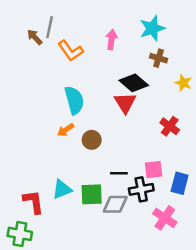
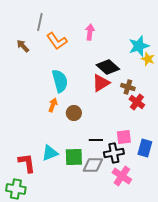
cyan star: (152, 28) -> (139, 46), moved
brown arrow: (35, 37) -> (23, 46), moved
brown cross: (159, 58) -> (128, 87), moved
yellow star: (183, 83) -> (148, 59), moved
red triangle: (125, 103) -> (101, 83), turned 30
orange arrow: (66, 130) -> (53, 105), turned 144
pink cross: (165, 218) -> (122, 176), moved

